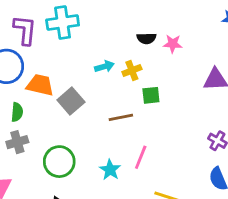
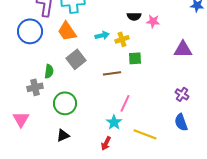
orange trapezoid: (40, 85) -> (67, 31), moved, turned -140
green semicircle: (17, 112) -> (49, 71), moved
cyan star: (110, 170) -> (114, 122), moved

